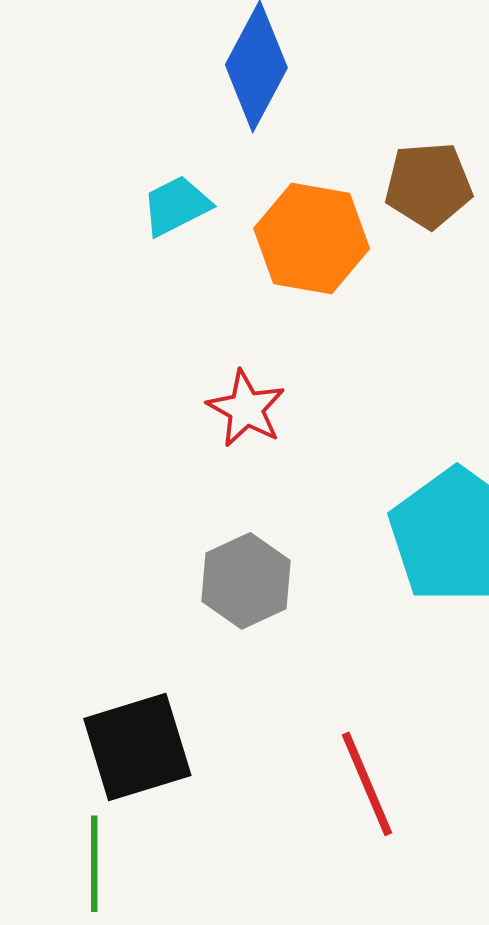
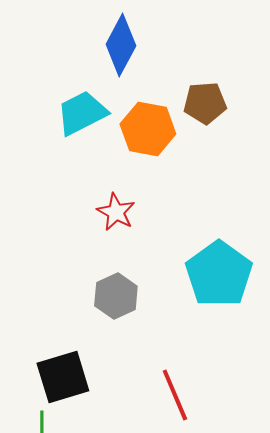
cyan trapezoid: (176, 206) -> (82, 113), size x1.5

